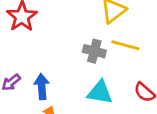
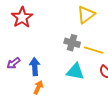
yellow line: (125, 45) -> (94, 50), moved

